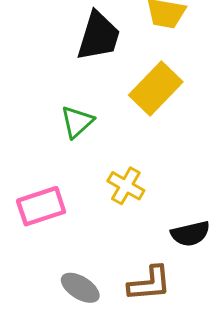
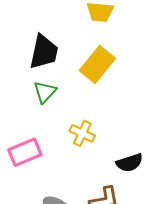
black trapezoid: (98, 36) -> (44, 52), moved

